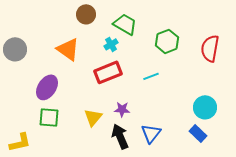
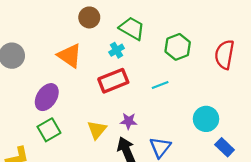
cyan circle: (205, 107) -> (206, 119), moved
green square: (49, 117) -> (49, 130), turned -35
blue rectangle: (198, 133) -> (225, 147), moved

